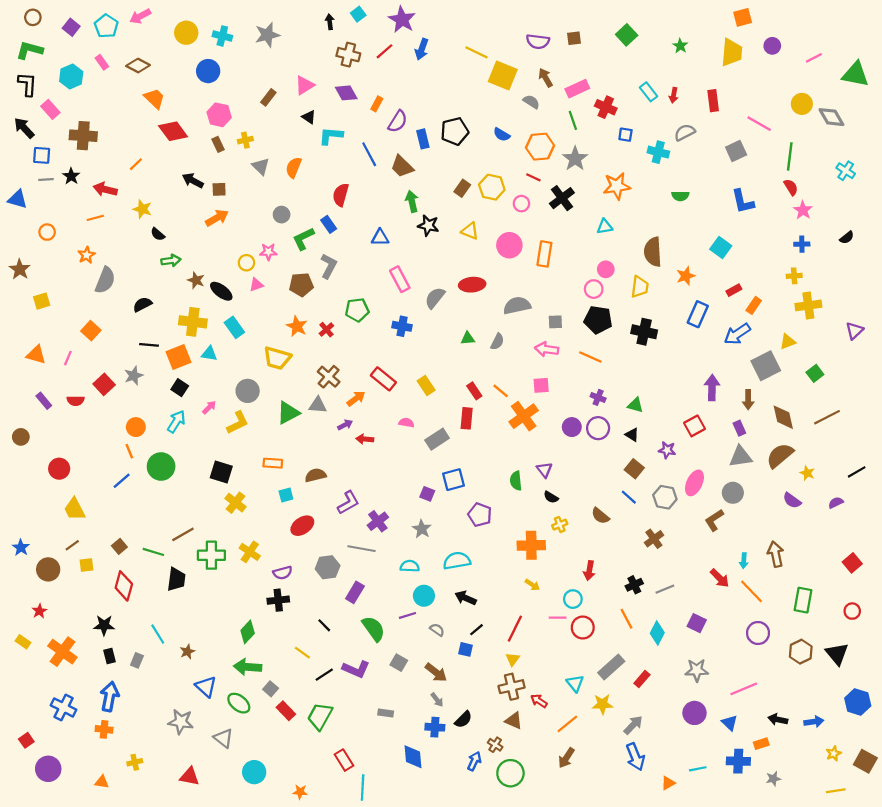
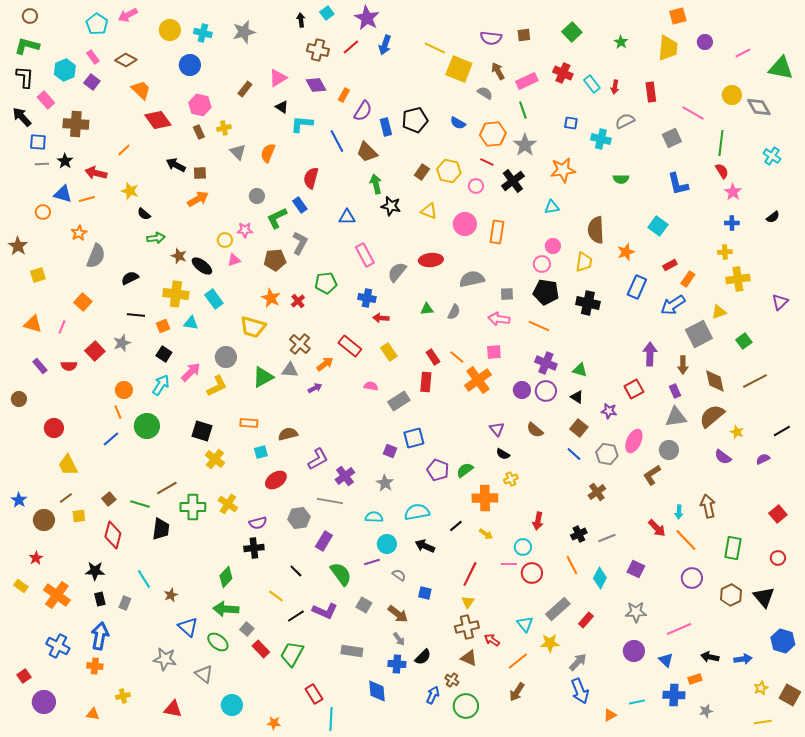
purple square: (71, 27) -> (92, 82), moved
red cross: (606, 107) -> (563, 73), moved
blue triangle: (18, 199) -> (63, 194), moved
orange square: (179, 357) -> (163, 326), size x0.6
purple cross: (598, 397) -> (546, 363), size x1.5
pink arrow: (209, 407) -> (191, 372), size x1.5
red arrow: (365, 439) -> (381, 318), moved
green semicircle: (516, 481) -> (465, 470), moved, turned 60
brown semicircle: (600, 516) -> (535, 430), moved
black line: (477, 630) -> (456, 526), moved
gray rectangle: (386, 713) -> (352, 651), size x1.5

